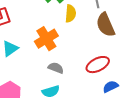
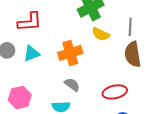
yellow semicircle: (71, 14) -> (101, 34), turned 96

